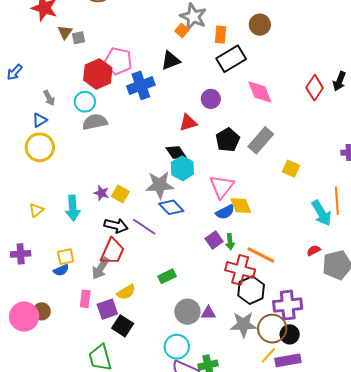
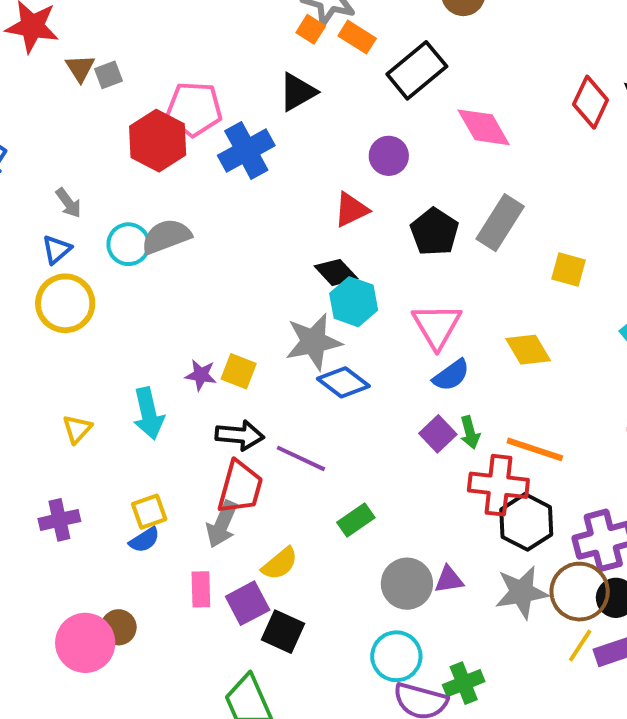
orange rectangle: (221, 35) -> (357, 37), moved, turned -54
cyan circle: (85, 102) -> (129, 244), moved
yellow diamond: (241, 206) -> (528, 350), moved
purple line: (144, 227) -> (301, 458), moved

